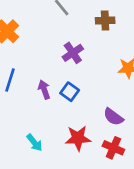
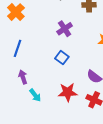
purple arrow: (44, 90) -> (23, 77), moved

